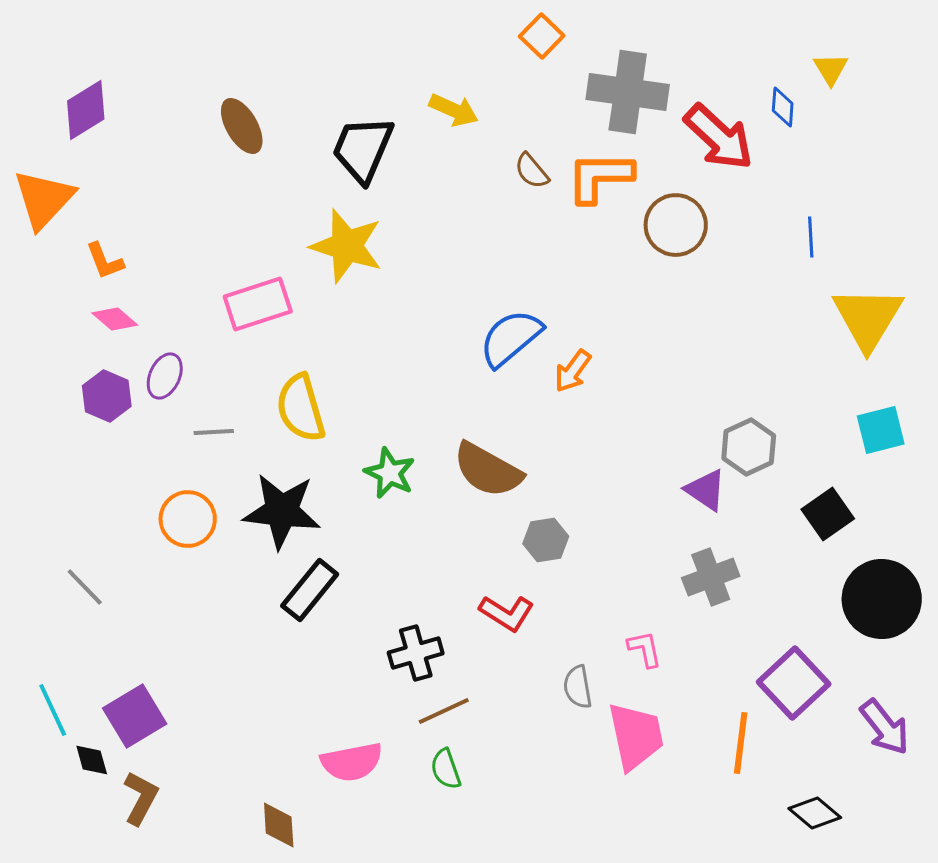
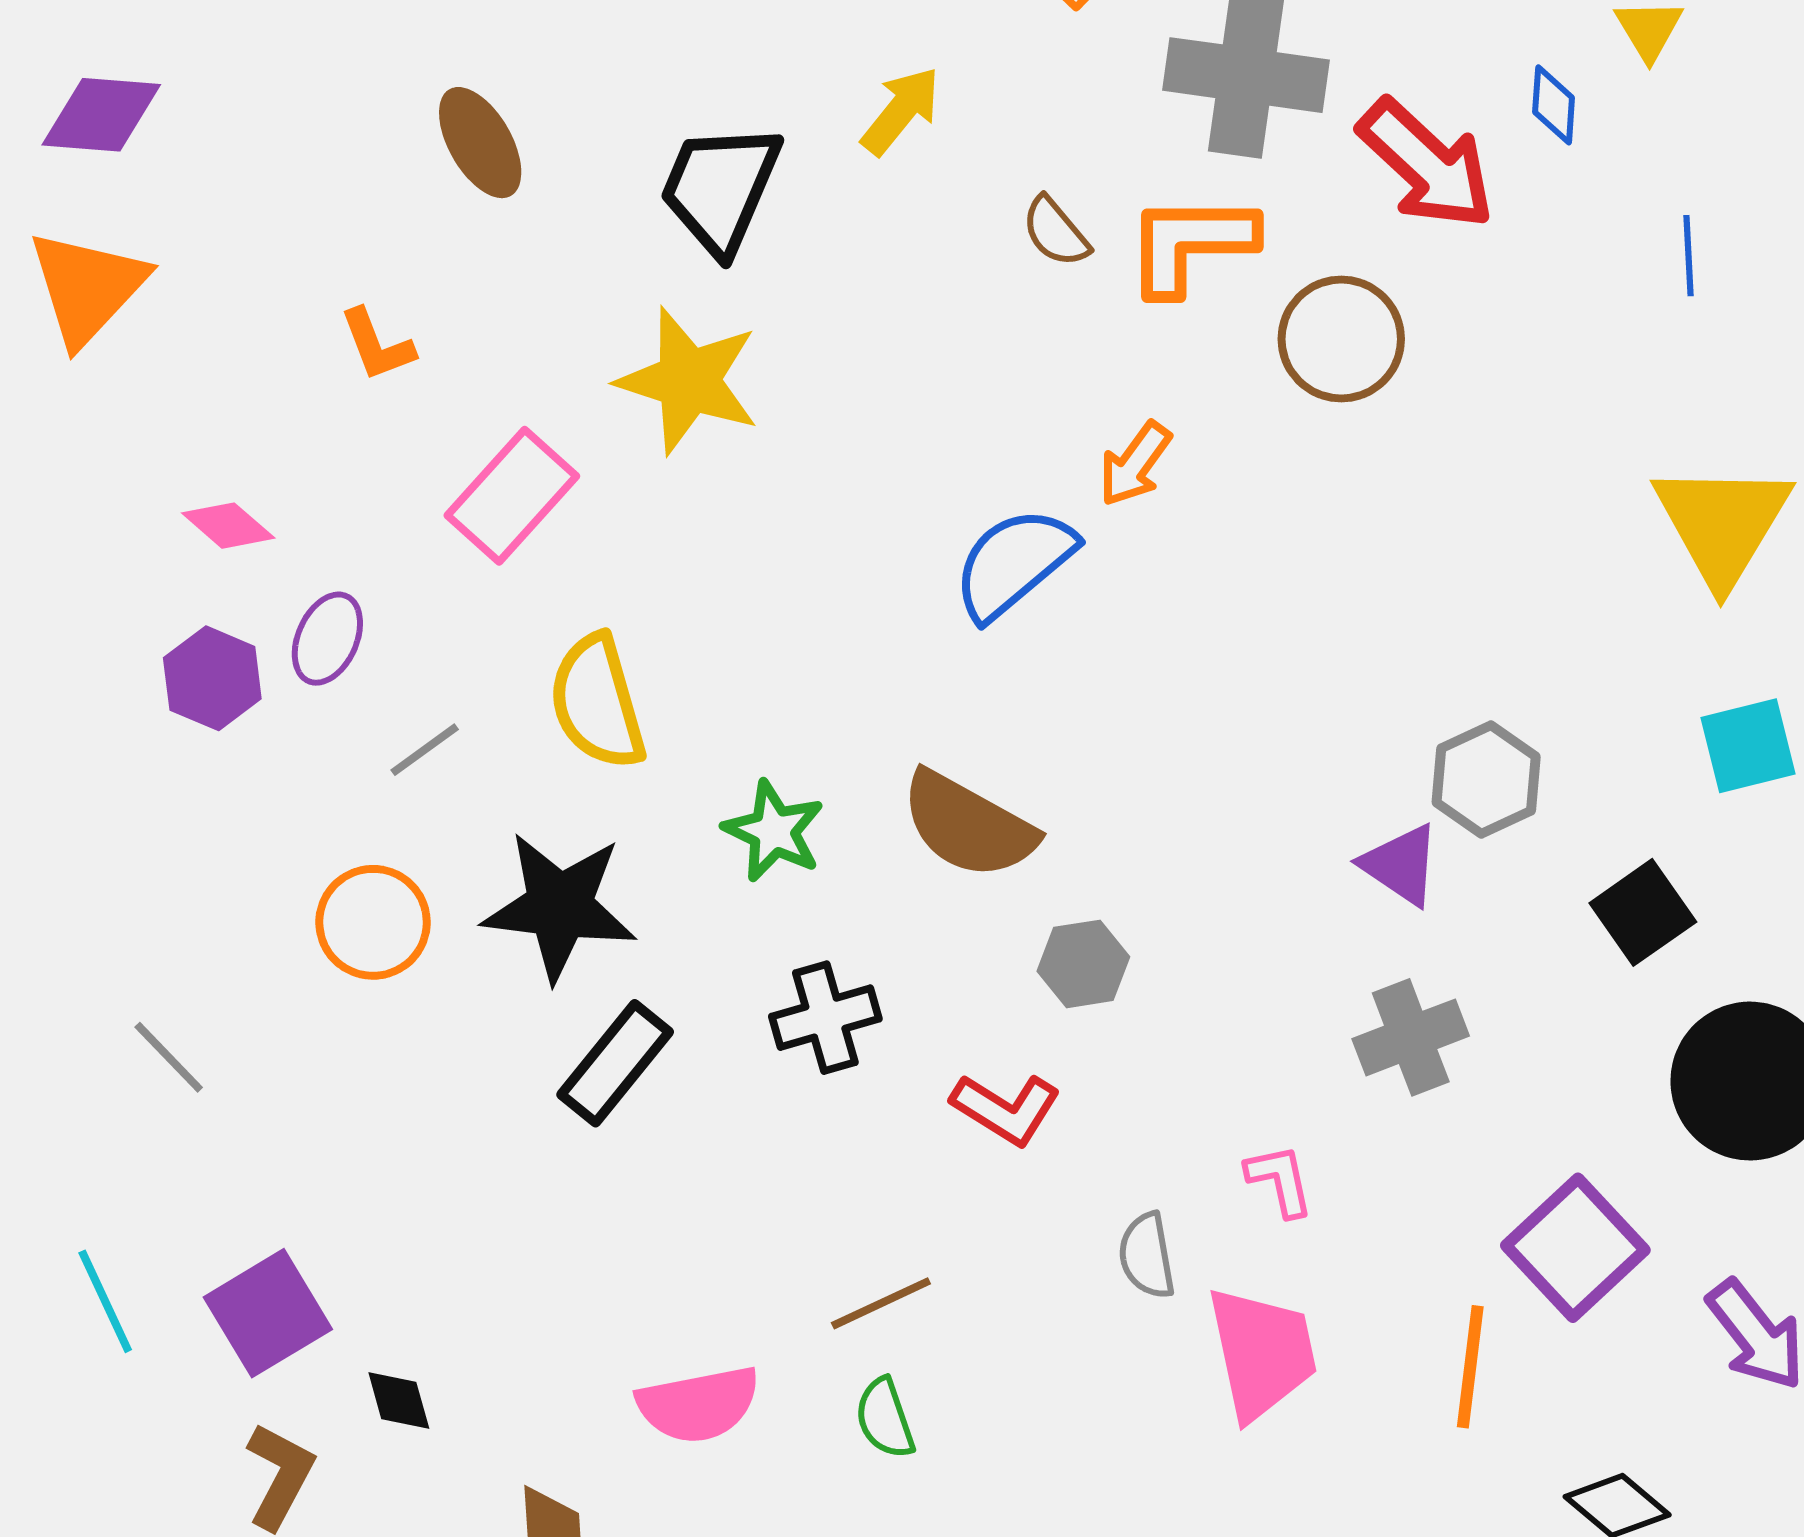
purple diamond: (86, 110) -> (101, 115), moved, turned 36
yellow arrow: (454, 110) -> (901, 111), turned -75
blue line: (811, 237) -> (1688, 256), moved
orange L-shape: (105, 261) -> (377, 345), moved
pink rectangle: (258, 304) -> (512, 496), turned -30
orange arrow: (573, 371) -> (1135, 464), moved
gray line: (214, 432) -> (425, 750), turned -33
black cross: (416, 653) -> (825, 1018), moved
black diamond: (92, 760) -> (399, 1400), moved

